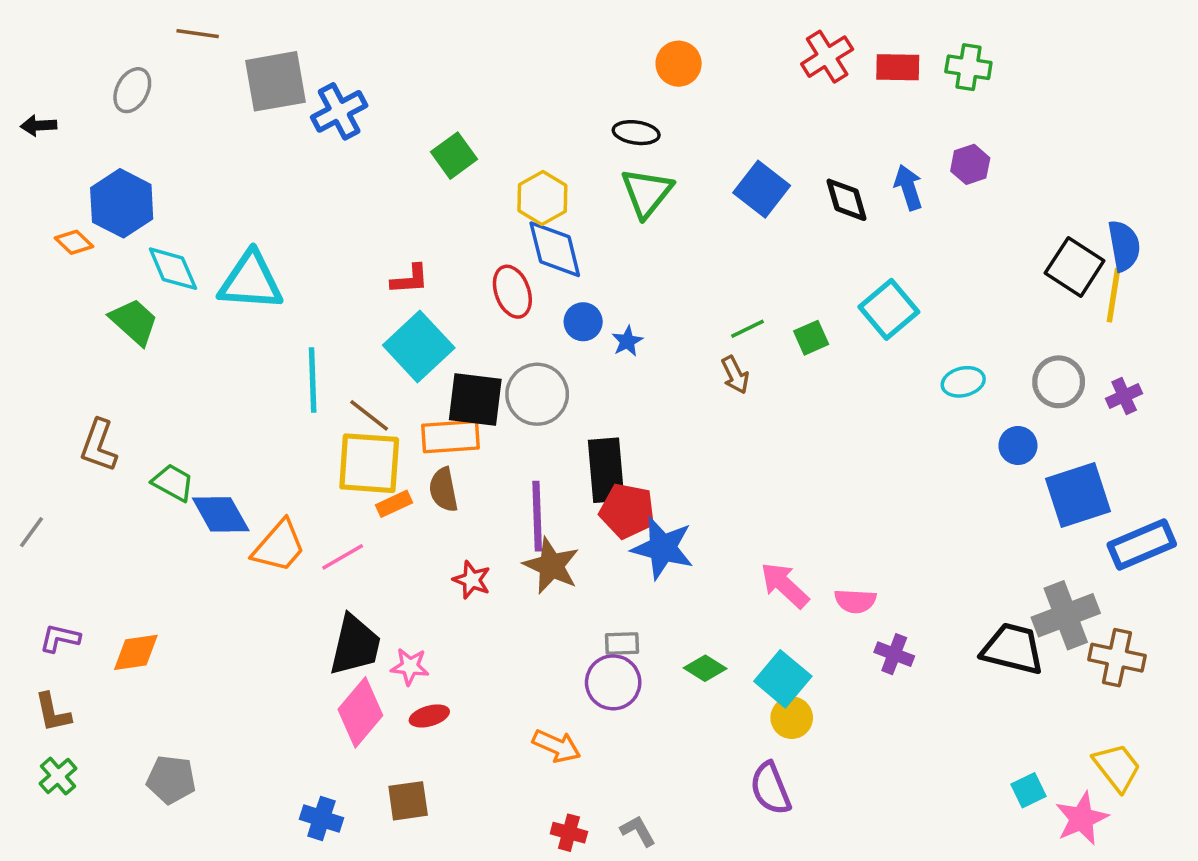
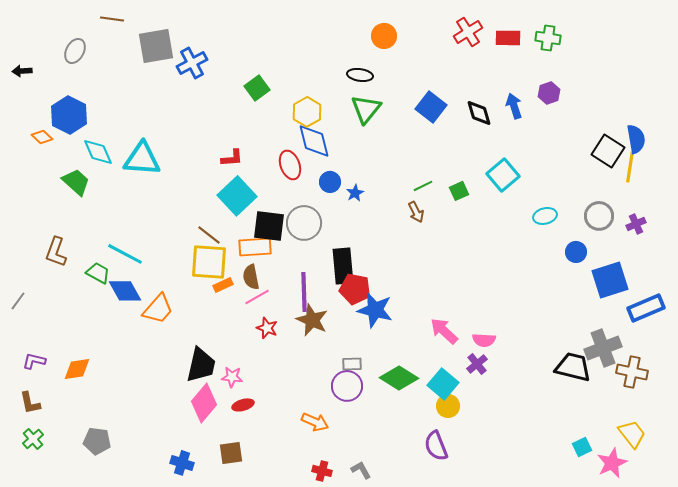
cyan line: (313, 380) -> (125, 254), moved, turned -60
pink line: (343, 557) -> (257, 297), moved
purple cross: (894, 654) -> (477, 364), moved, turned 30
green diamond: (705, 668) -> (399, 378), size x1.6

